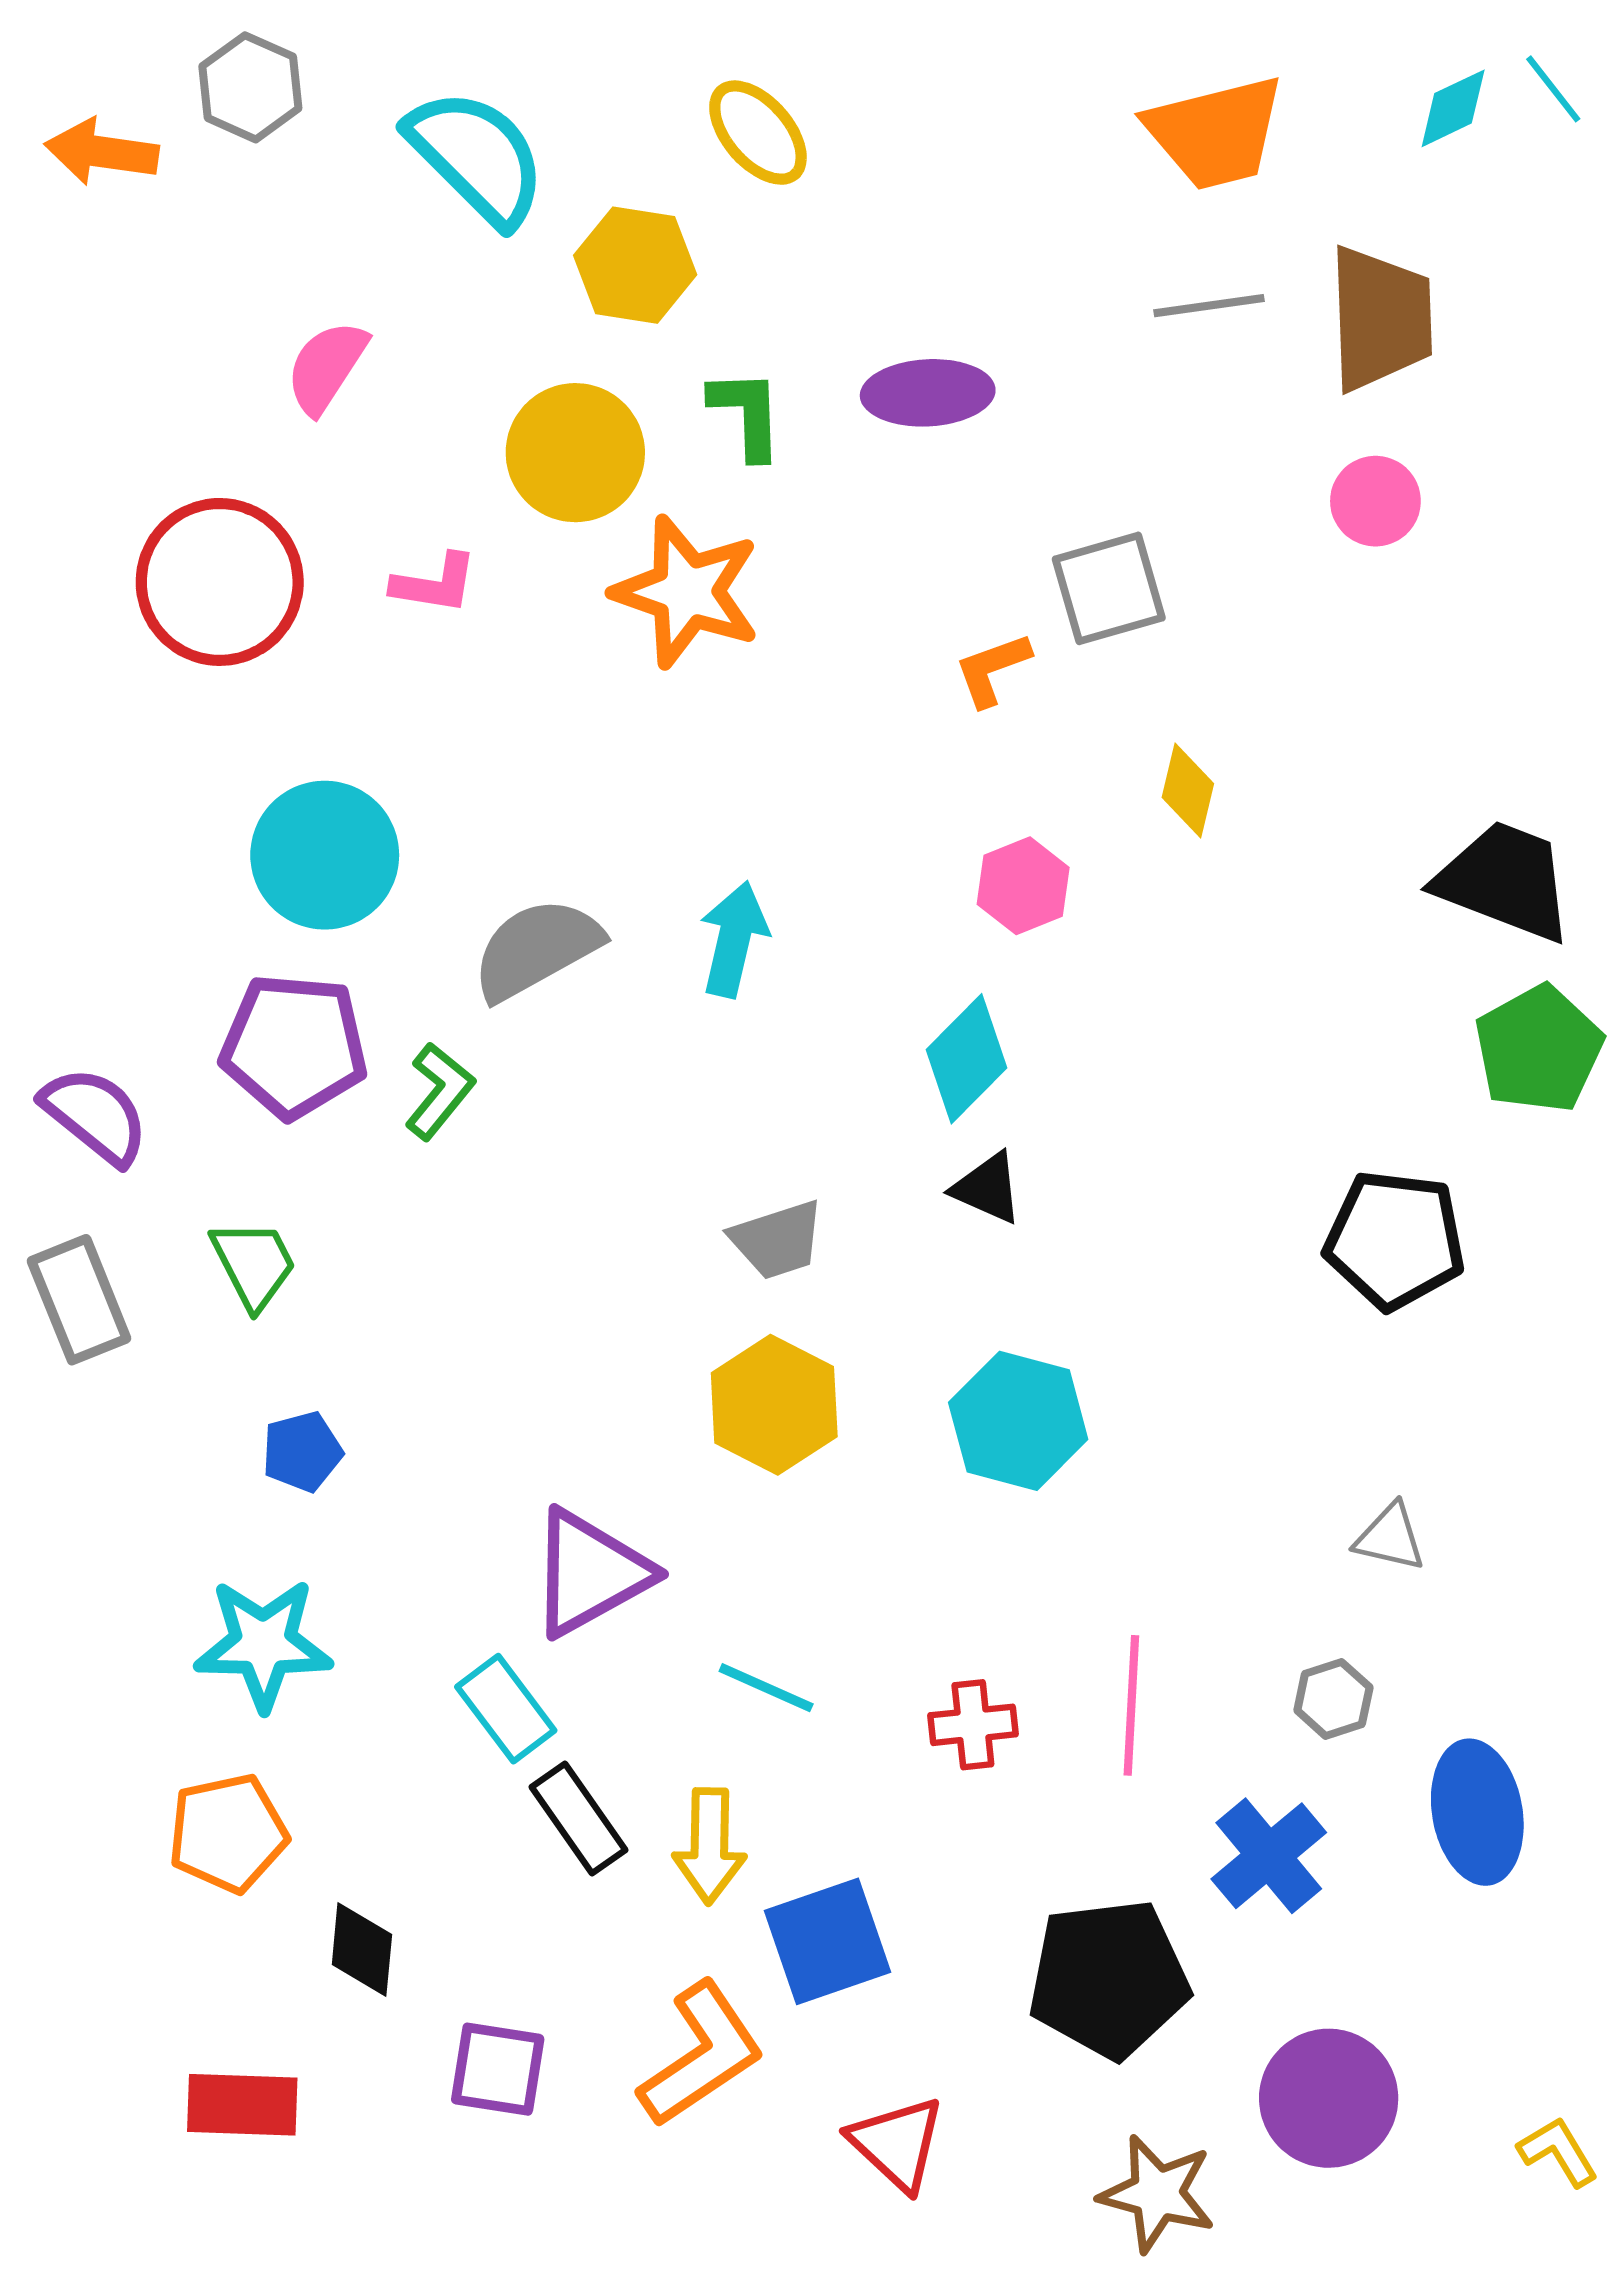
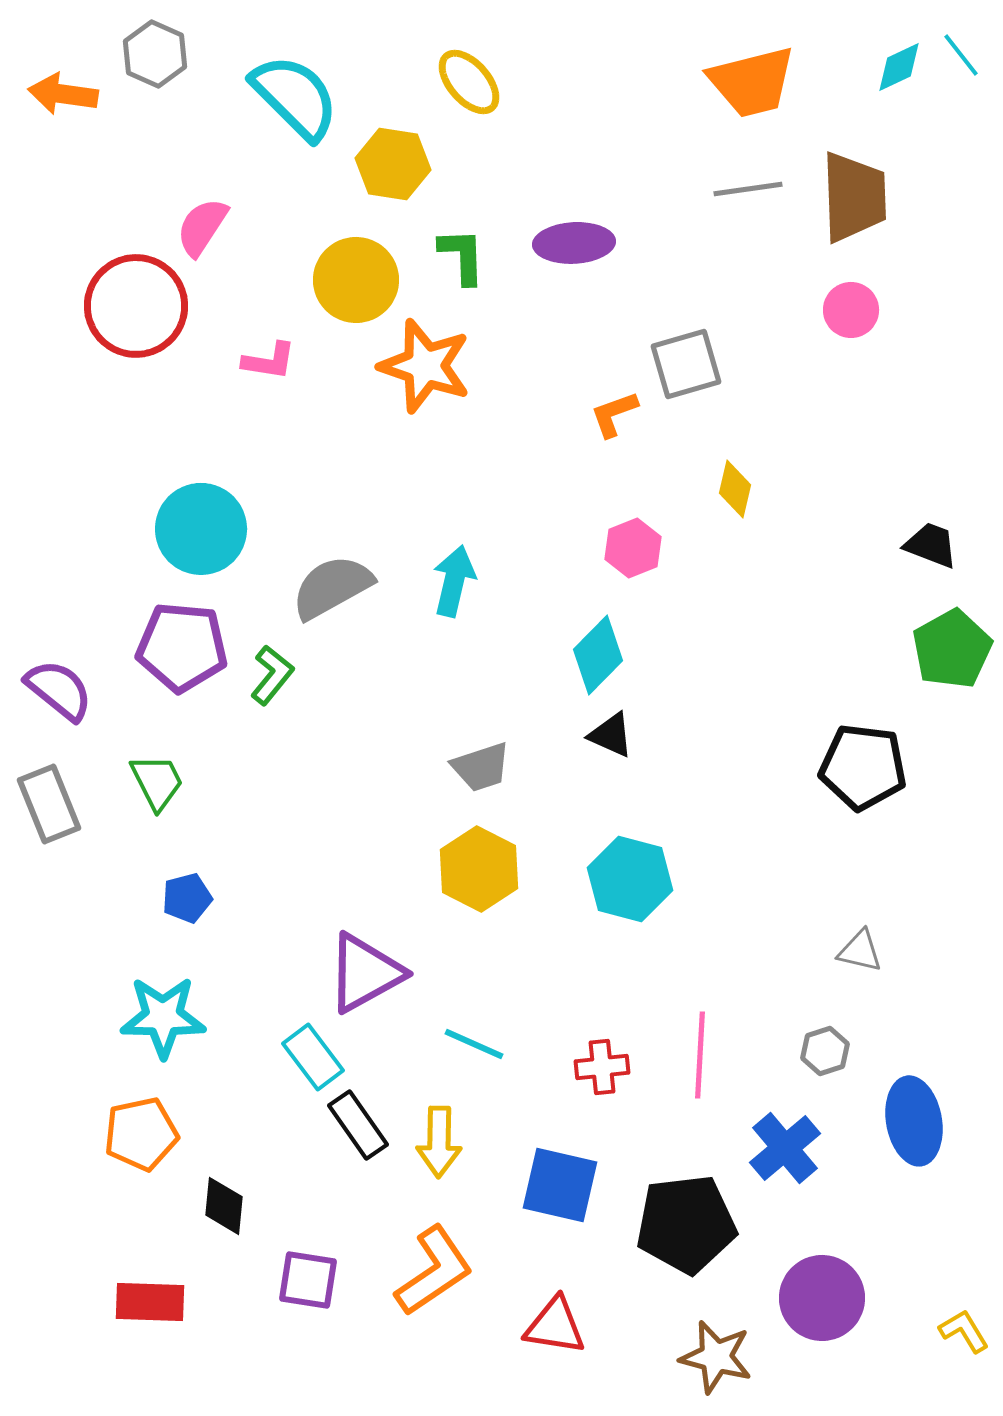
red circle: (220, 582) -> (136, 306), moved
black trapezoid: (1505, 881) -> (931, 545), size x0.6
blue square: (827, 1941) -> (560, 1185), moved, turned 32
red triangle: (897, 2143) -> (555, 1326), turned -34

